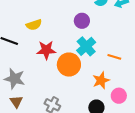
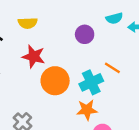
cyan cross: (86, 46) -> (91, 82), moved
orange line: (114, 57) -> (112, 68), moved

